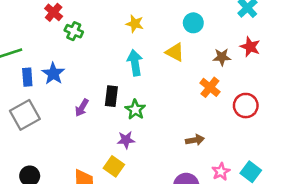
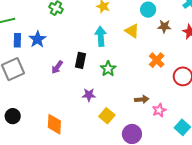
brown star: (222, 57) -> (164, 26), moved
green star: (135, 110) -> (108, 69), moved
yellow square: (114, 166) -> (107, 116), moved
pink star: (221, 172) -> (159, 110), moved

